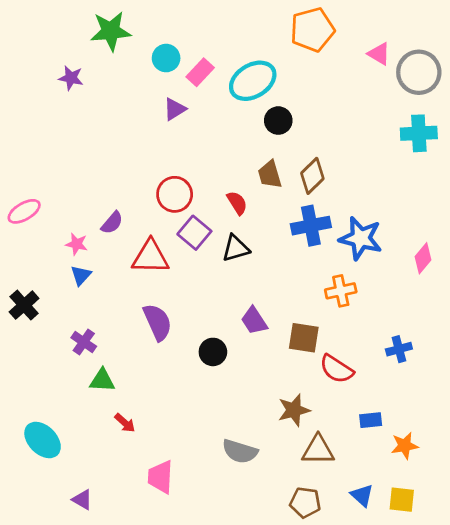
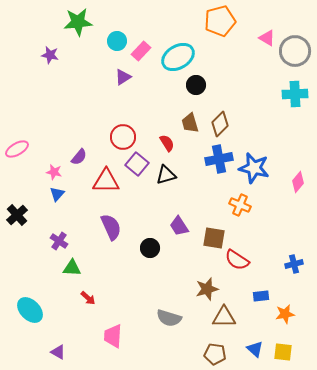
orange cross: (341, 291) -> (240, 205), turned 35
blue cross: (399, 349) -> (294, 264), moved

